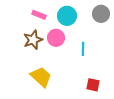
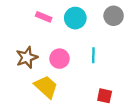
pink circle: (56, 38) -> (59, 59), moved
brown star: (33, 40) -> (27, 57), moved

